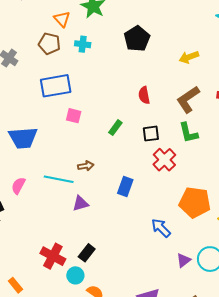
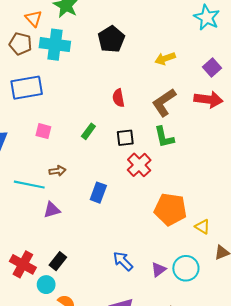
cyan cross: (83, 44) -> (55, 45), size x1.8
pink square: (74, 116) -> (43, 131), moved
blue arrow: (161, 228) -> (123, 261), moved

